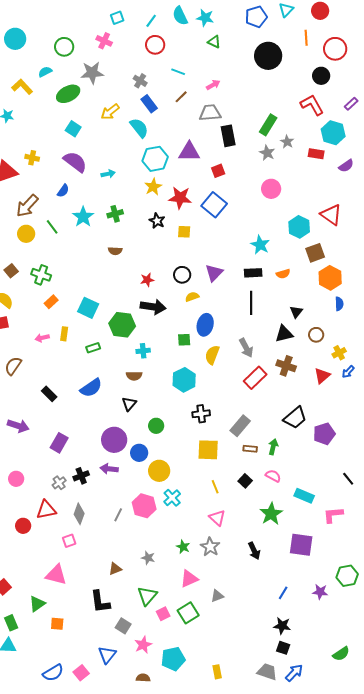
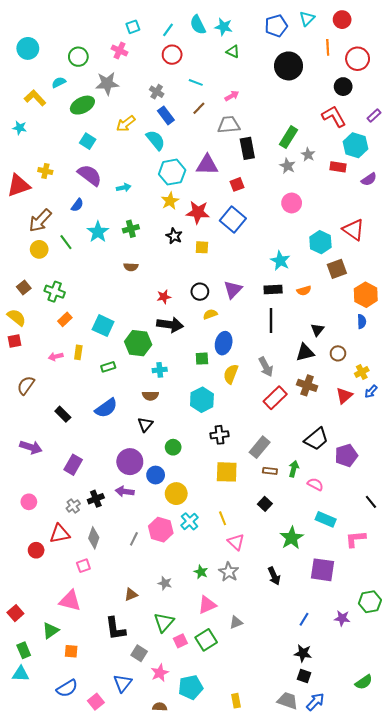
orange hexagon: (330, 278) -> (366, 295), moved
pink semicircle: (273, 476) -> (315, 484), moved
yellow line: (215, 487) -> (223, 518), moved
blue semicircle: (53, 673) -> (67, 688), moved

